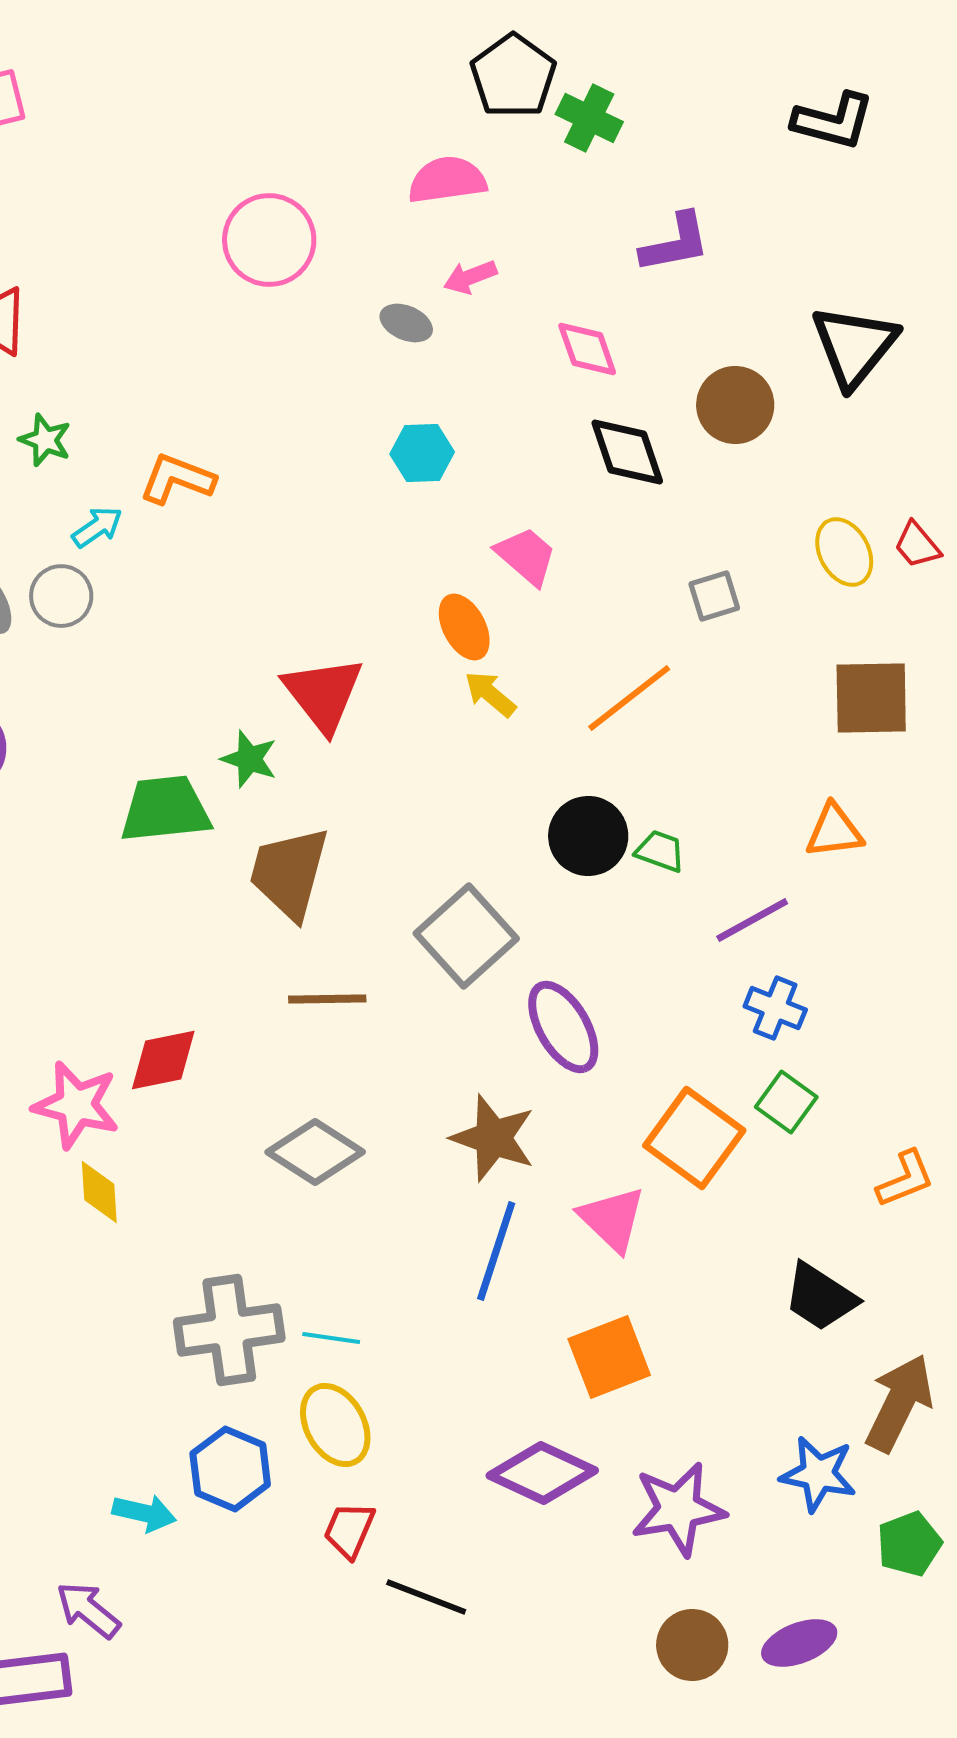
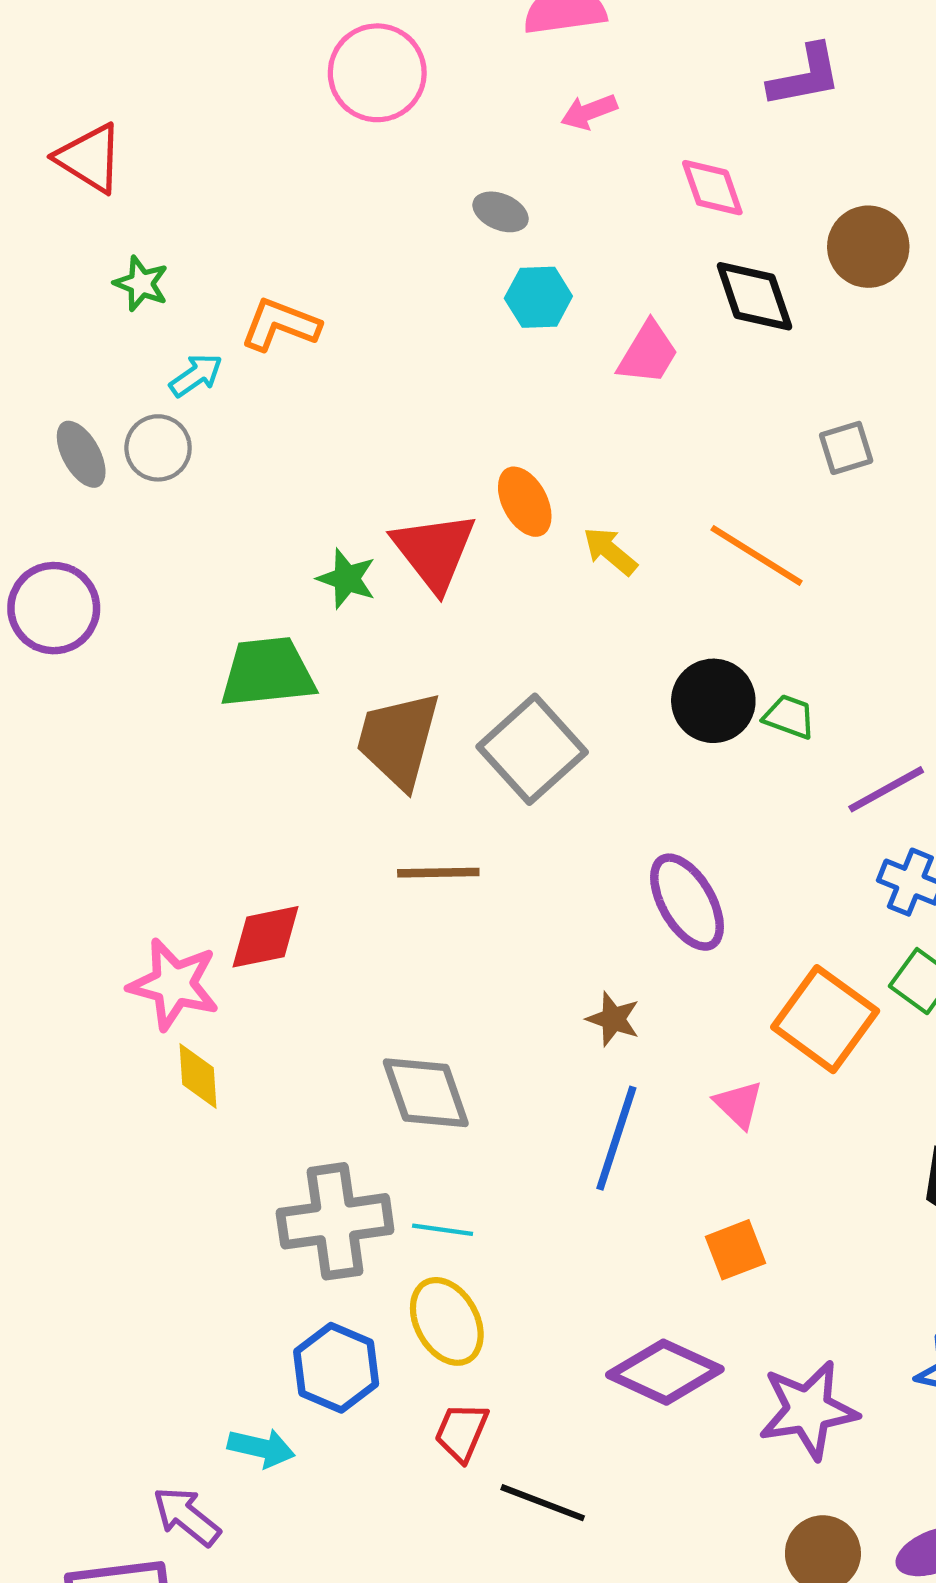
gray ellipse: (406, 323) -> (501, 212), moved
pink trapezoid: (526, 556) -> (648, 353), moved, turned 80
orange ellipse: (464, 627) -> (525, 502), moved
orange line: (629, 698) -> (757, 555), turned 70
green star: (249, 759) -> (347, 579), moved
gray square: (466, 936) -> (532, 749), moved
brown star: (493, 1138) -> (613, 1019), size x0.6
gray diamond: (315, 1152) -> (426, 1093), moved, turned 38
pink triangle: (612, 1219) -> (739, 1104), size x0.7
orange square: (609, 1357) -> (735, 1250), size x0.7
cyan arrow: (144, 1513) -> (261, 1448), moved

